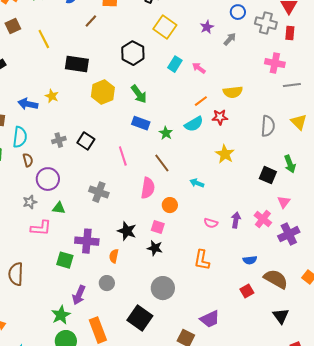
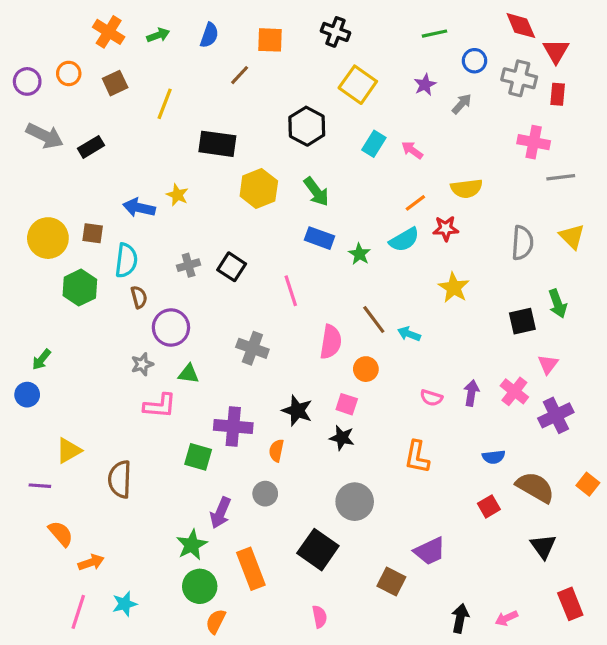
yellow line: (44, 39) -> (165, 104), turned 48
brown line: (162, 163) -> (374, 320), moved
black square: (268, 175) -> (522, 321), turned -36

